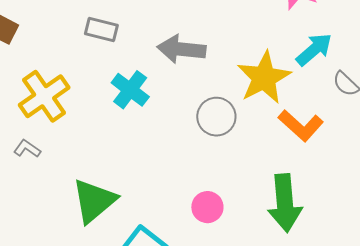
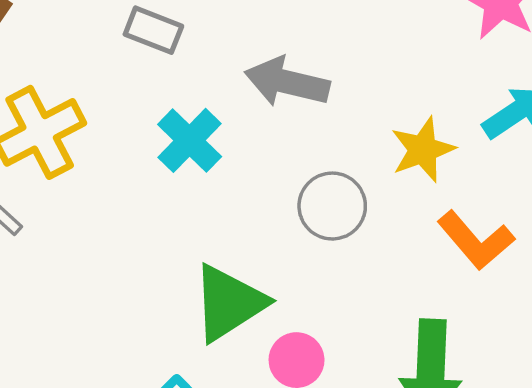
yellow star: (264, 78) -> (423, 150), size x0.7
green triangle: (94, 201) -> (229, 303), moved

